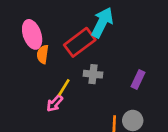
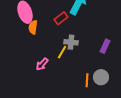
red rectangle: (80, 42) -> (61, 18), size x0.6
yellow line: (64, 87) -> (62, 52), moved

